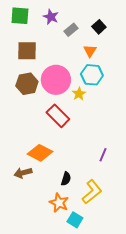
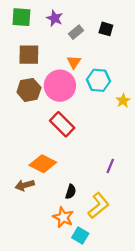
black square: (99, 27) -> (106, 29), turned -32
orange triangle: (90, 51) -> (74, 62), moved
yellow star: (79, 94) -> (123, 101), moved

